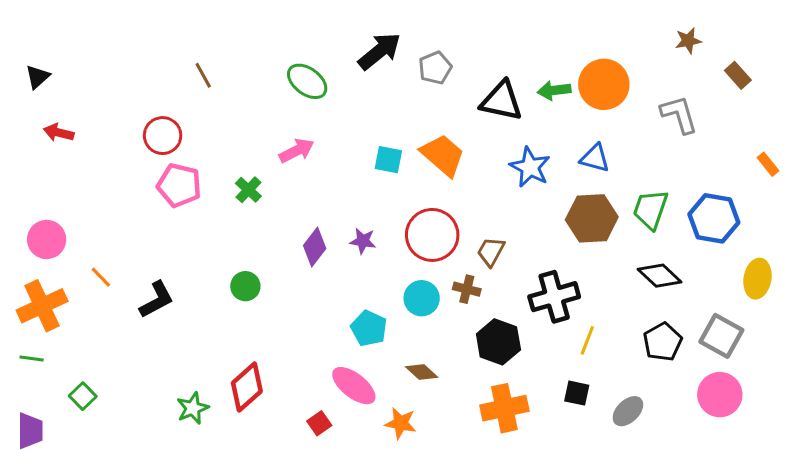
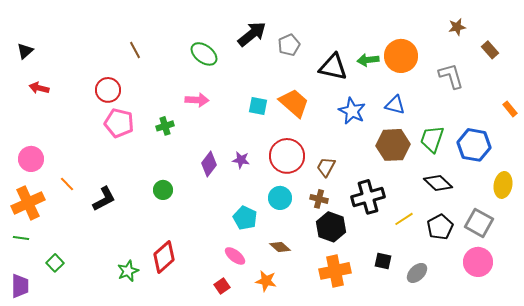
pink arrow: (297, 151) -> (197, 100), turned 30
green cross: (248, 190) -> (165, 126), turned 30
brown cross: (467, 289) -> (319, 199), moved
yellow line: (587, 340) -> (404, 219), moved, turned 36
pink ellipse: (354, 386) -> (235, 256), size x0.7
red square: (319, 423) -> (222, 286), moved

